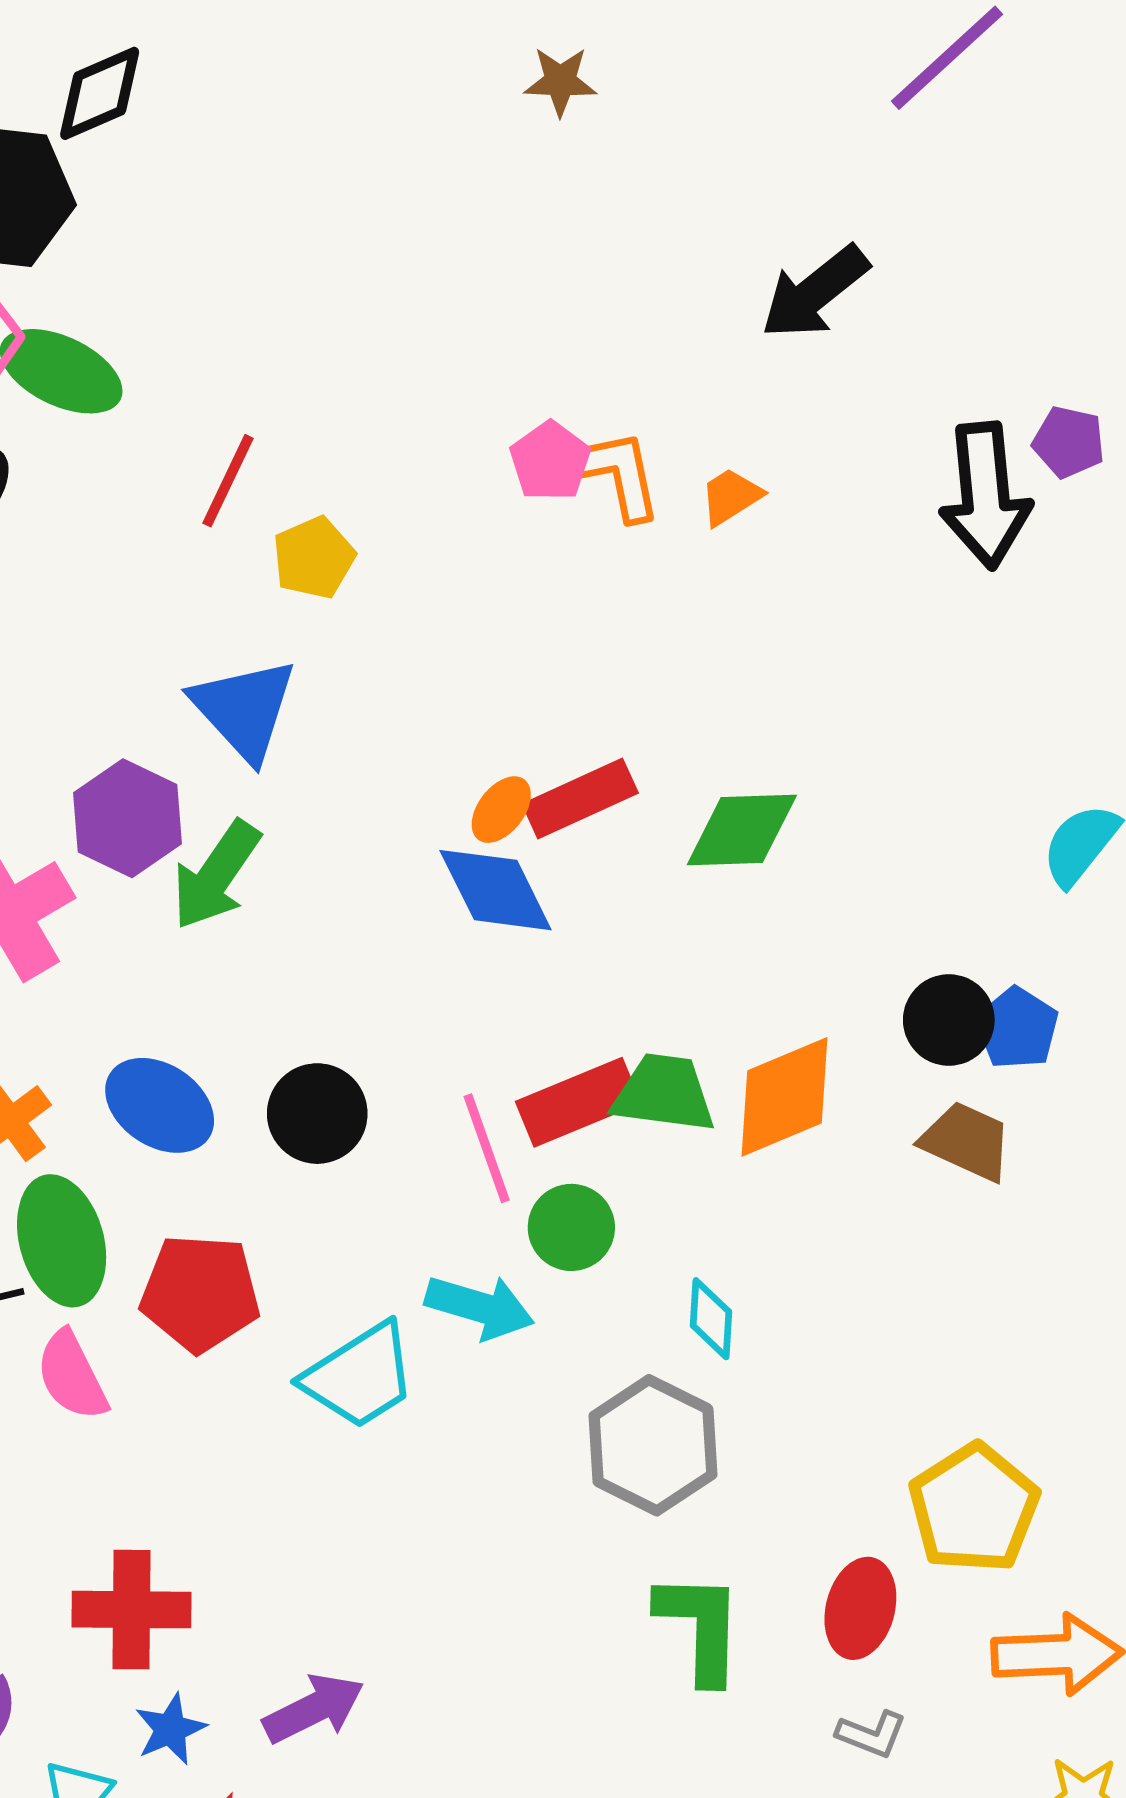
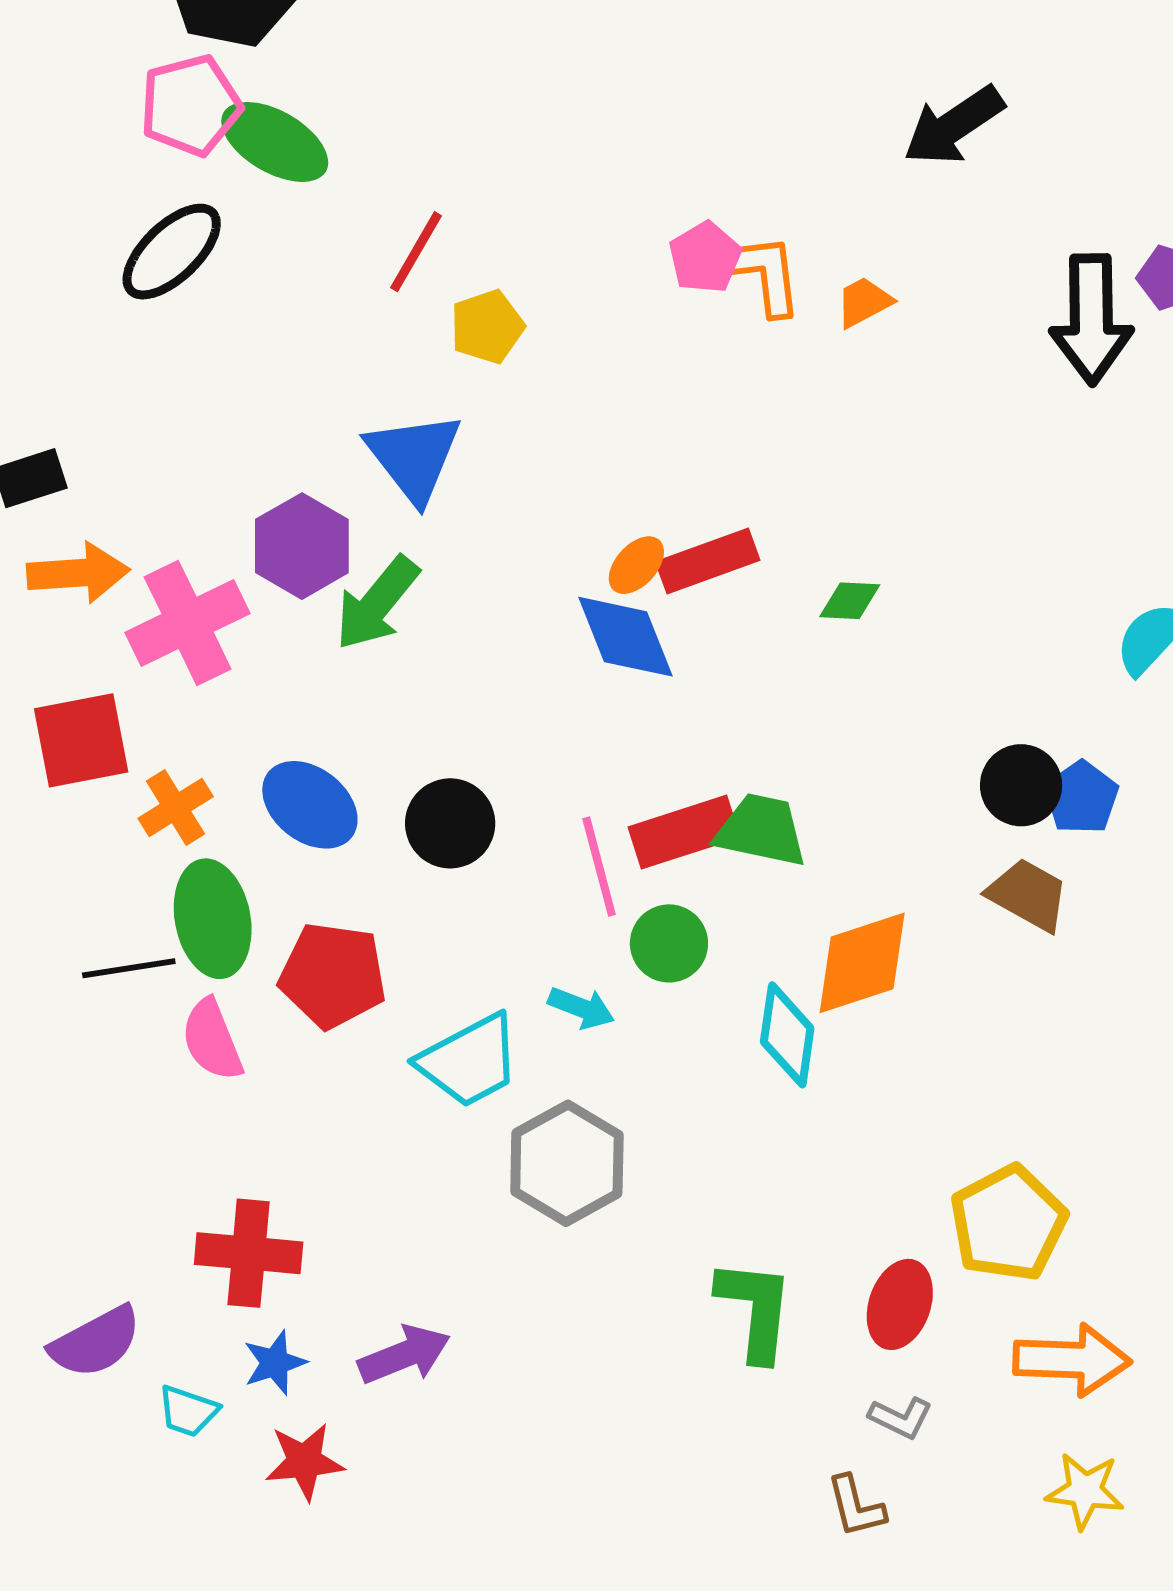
green diamond: (742, 830) -> (850, 601), size x0.6
orange diamond: (784, 1097) -> (862, 963), moved
cyan arrow: (480, 1307) -> (581, 1008), size x0.7
cyan diamond: (711, 1319) -> (787, 1035), size x1.4
gray hexagon: (653, 1445) -> (567, 1163), moved

